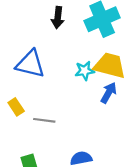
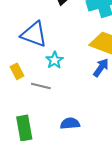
cyan star: (85, 71) -> (54, 60), moved, turned -30

